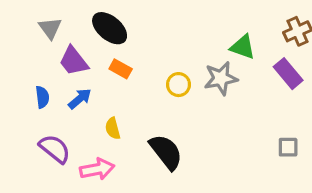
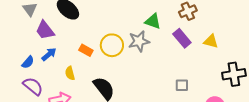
orange rectangle: (121, 69) -> (86, 50), moved
yellow circle: (179, 85) -> (112, 45), size x1.5
blue semicircle: (42, 97) -> (28, 62), moved, turned 48

